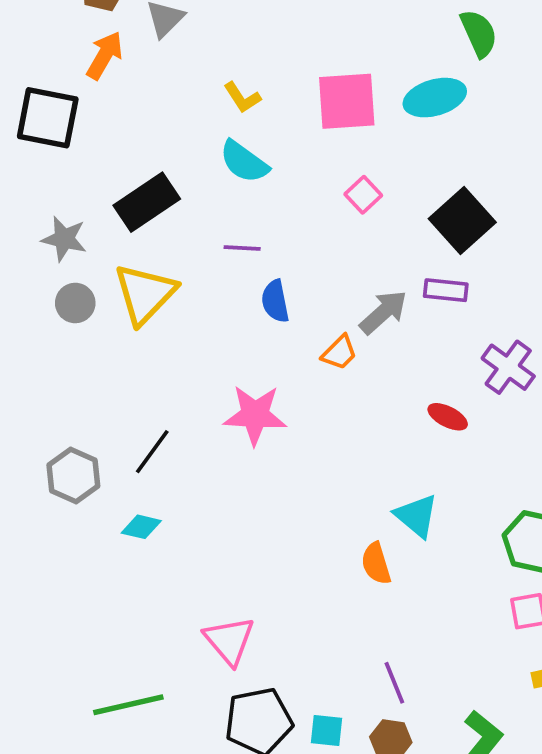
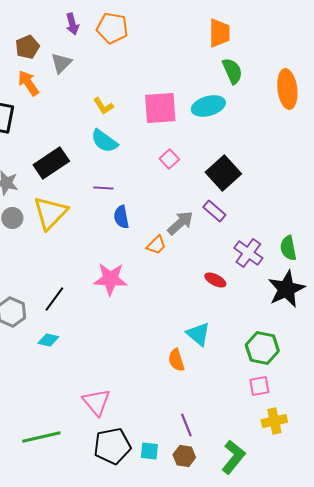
orange arrow: (105, 55) -> (28, 83), turned -64
purple rectangle: (446, 290) -> (214, 211), turned 35

